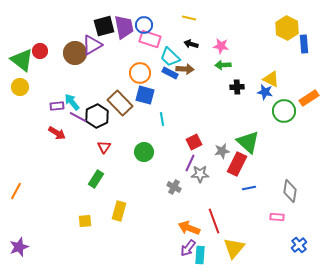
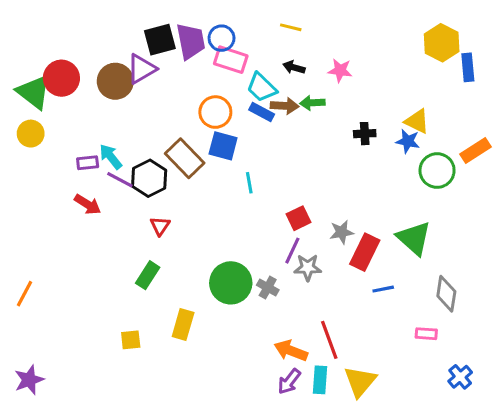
red circle: (40, 51) -> (61, 78), size x1.5
green arrow: (223, 65) -> (312, 103), moved
green triangle: (248, 142) -> (414, 238), moved
green circle: (144, 152) -> (231, 283), moved, size x1.4
cyan rectangle: (200, 255) -> (320, 380), moved

